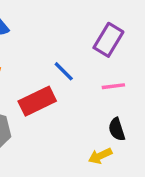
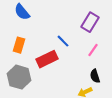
pink line: (113, 86) -> (93, 50), turned -48

